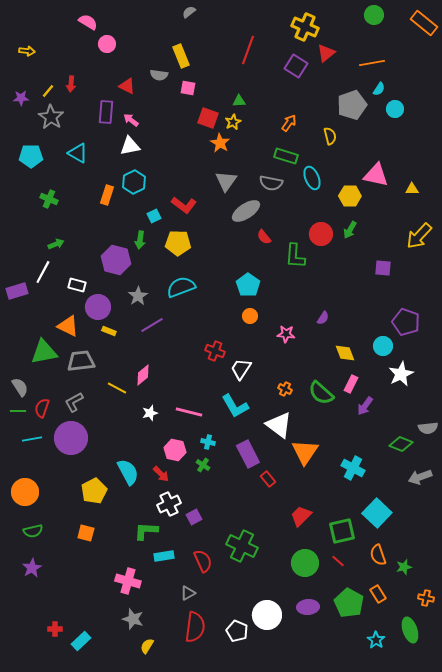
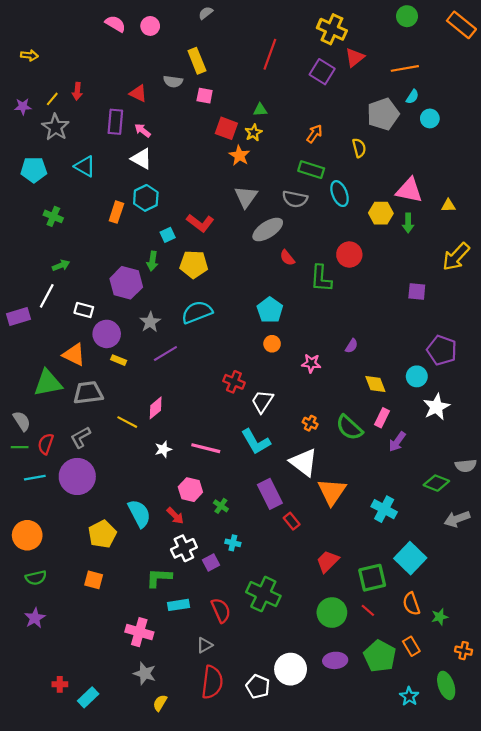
pink semicircle: (88, 22) -> (115, 24), moved
pink circle: (107, 44) -> (150, 26), moved
white triangle: (130, 146) -> (141, 159), turned 40
green arrow: (350, 230) -> (408, 223), moved, turned -30
cyan cross: (208, 442) -> (233, 543), moved

